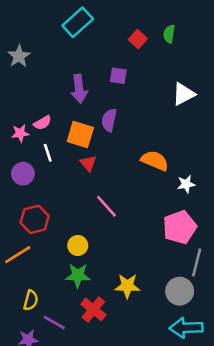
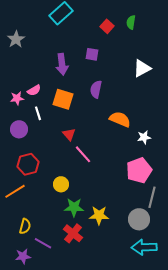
purple semicircle: (109, 120) -> (96, 89), moved
red triangle: (88, 163) -> (69, 134), moved
green star: (78, 275) -> (74, 207), moved

